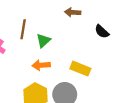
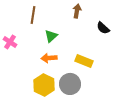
brown arrow: (73, 12) -> (77, 11), turned 96
brown line: (23, 29) -> (33, 15), moved

